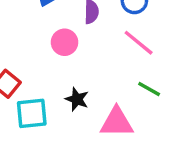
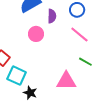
black star: (77, 99) -> (30, 93), moved
cyan square: (32, 113) -> (17, 76), turned 30

